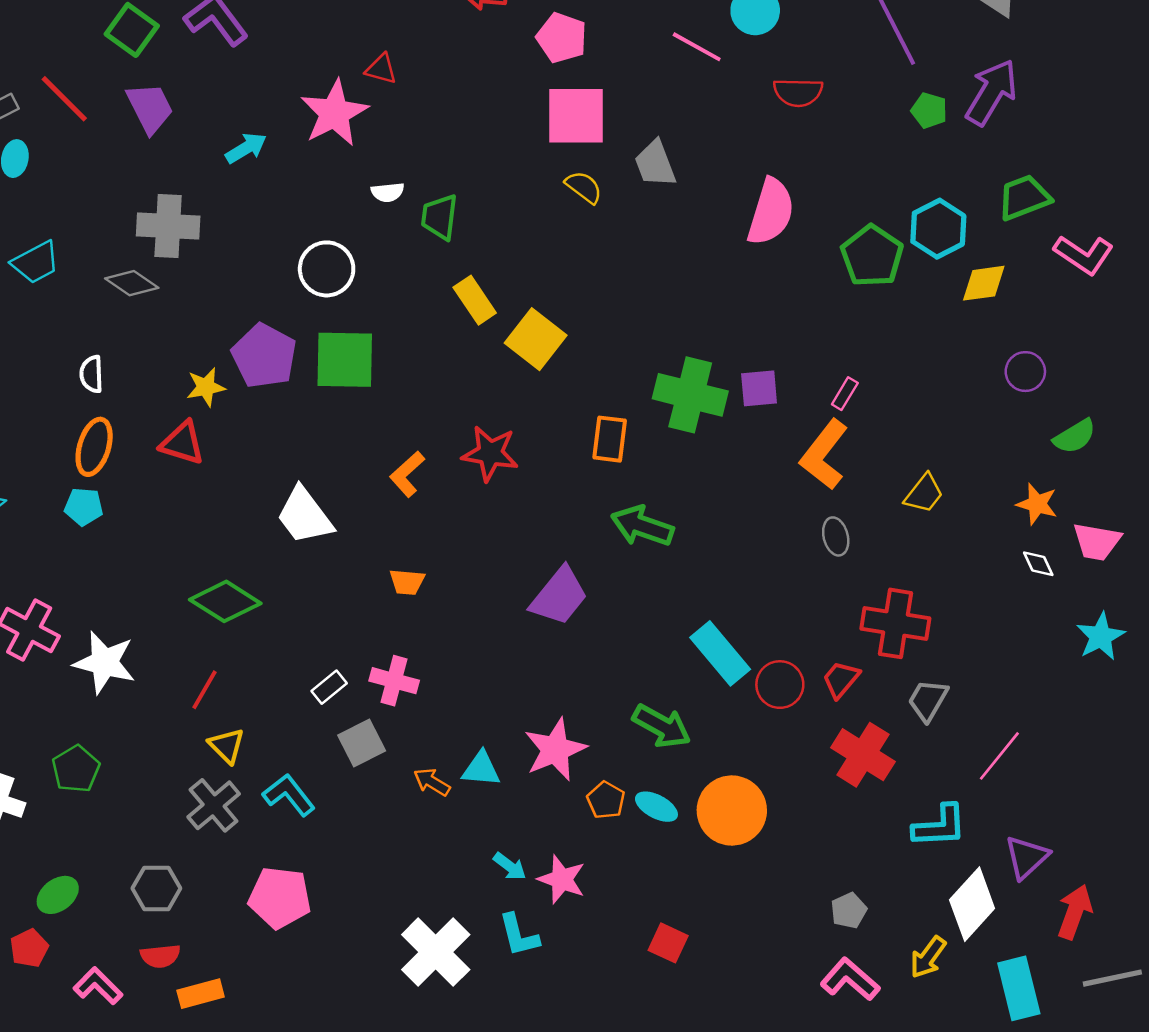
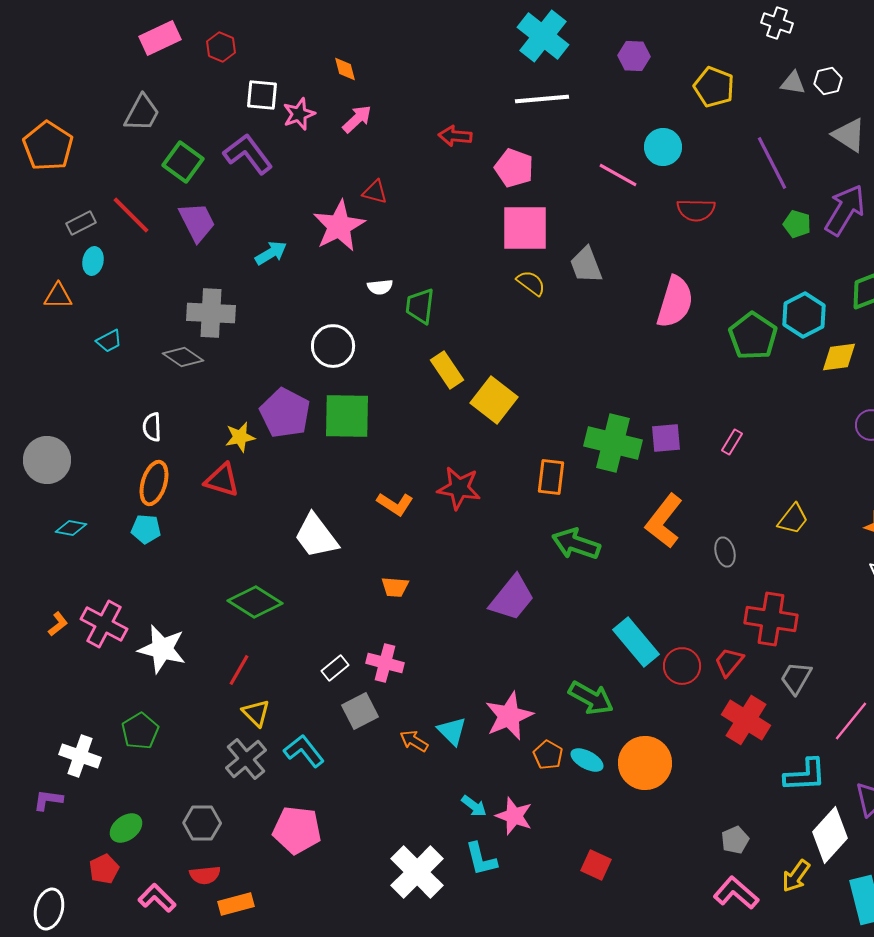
cyan trapezoid: (36, 262) -> (109, 341), size x0.7
orange L-shape: (824, 455) -> (664, 521), moved
orange L-shape: (407, 474) -> (395, 504), turned -105
cyan triangle: (481, 769) -> (452, 731), turned 40

